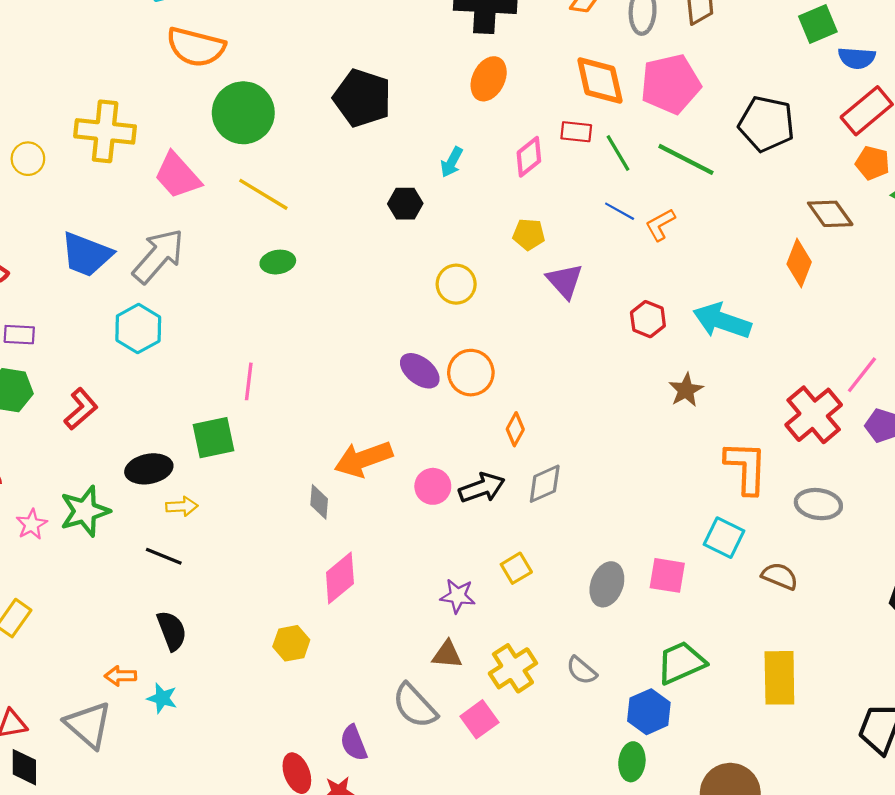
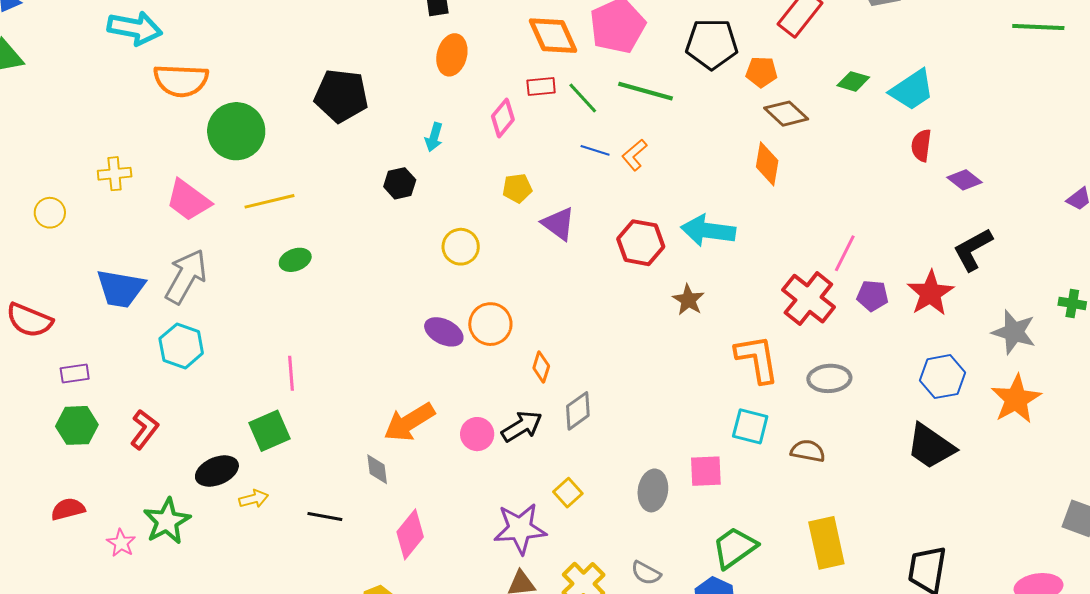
yellow cross: (105, 131) -> (115, 174), size x0.6
orange pentagon: (872, 163) -> (762, 72), moved
yellow line: (263, 194) -> (270, 201), turned -33
red hexagon: (648, 319) -> (641, 243), size x1.4
black line: (164, 556) -> (325, 516), moved
purple star: (458, 596) -> (520, 529), size x1.6

